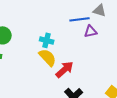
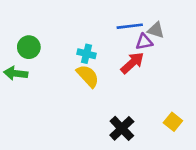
gray triangle: (100, 10) -> (156, 30), moved
red arrow: (65, 69) -> (132, 63), moved

